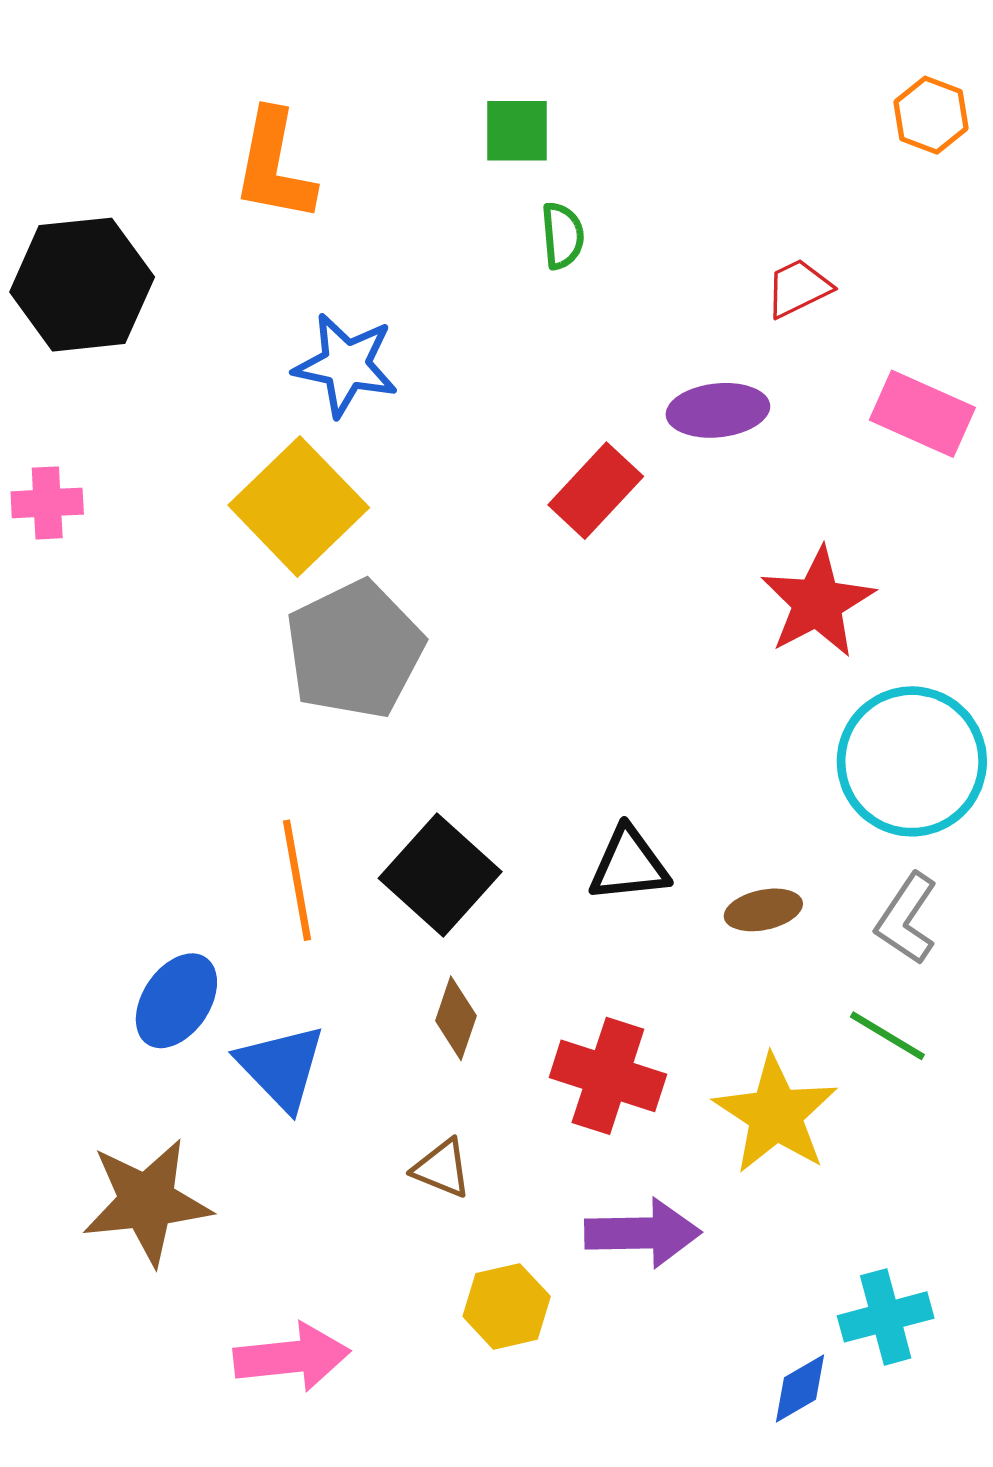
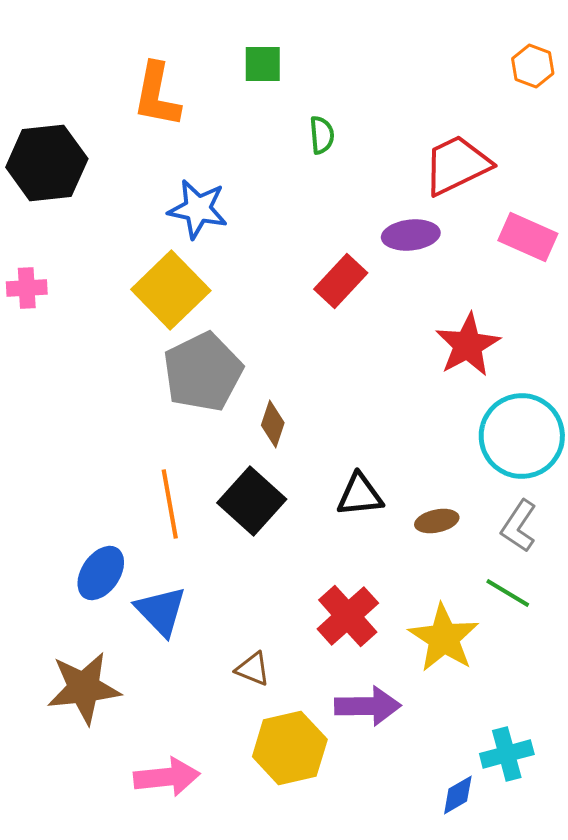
green square: (517, 131) -> (263, 64), moved
red trapezoid: (798, 288) -> (457, 165), size x1.8
brown diamond: (456, 1018) -> (273, 424), moved
red cross: (608, 1076) -> (348, 616), turned 30
yellow hexagon: (507, 1306) -> (290, 748), size x1.5

